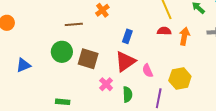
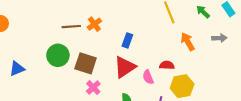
orange cross: (102, 10) -> (94, 24), moved
red semicircle: (164, 31) -> (167, 65), moved
orange arrow: (184, 36) -> (188, 42), turned -42
pink cross: (106, 84) -> (93, 88), moved

